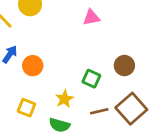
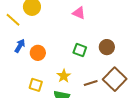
pink triangle: (91, 18) -> (79, 13), turned 40
green square: (91, 79) -> (80, 50), moved

